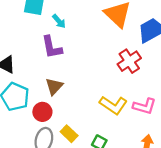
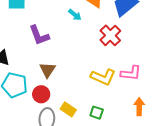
cyan arrow: (59, 21) -> (75, 15), moved

